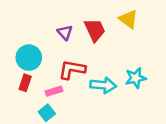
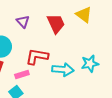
purple triangle: (65, 32) -> (23, 22), moved

